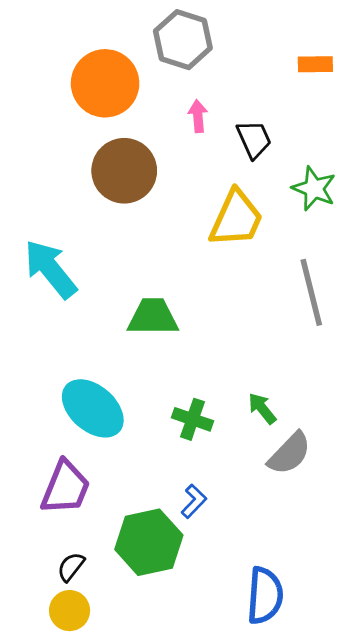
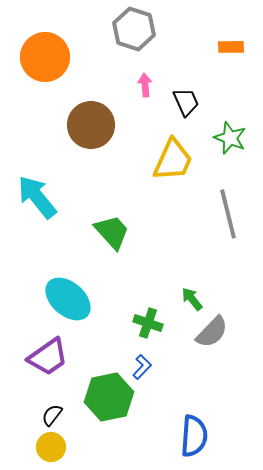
orange circle: (105, 83) -> (45, 57), moved
green trapezoid: (153, 317) -> (112, 232), turned 48
green cross: (192, 419) -> (148, 323), moved
purple trapezoid: (65, 488) -> (48, 357), turned 33

